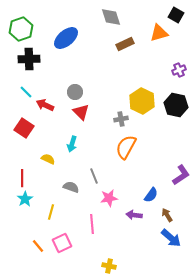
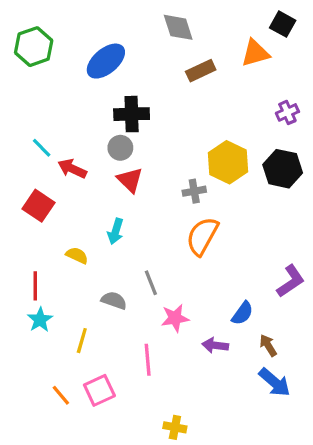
black cross: (29, 59) -> (132, 114), moved

